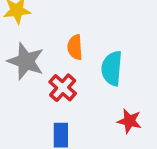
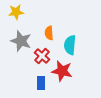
red star: (129, 121) -> (62, 71), moved, size x1.5

